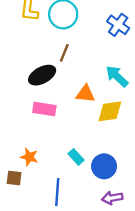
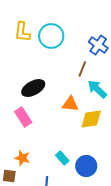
brown line: (64, 53) -> (82, 69), moved
pink rectangle: (44, 109) -> (23, 117), moved, turned 48

